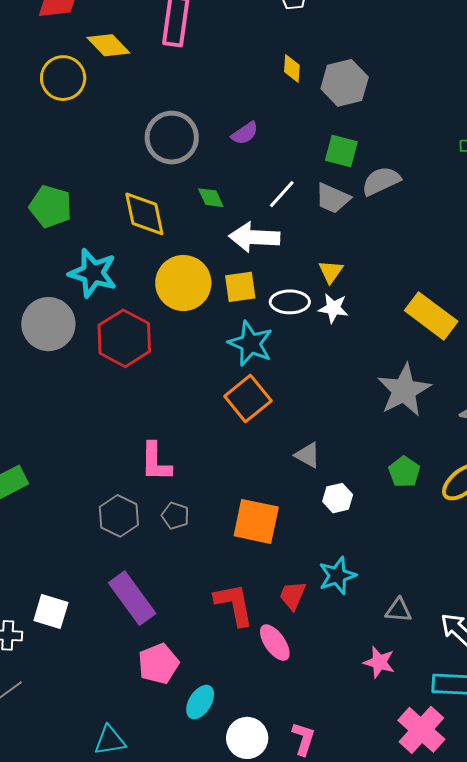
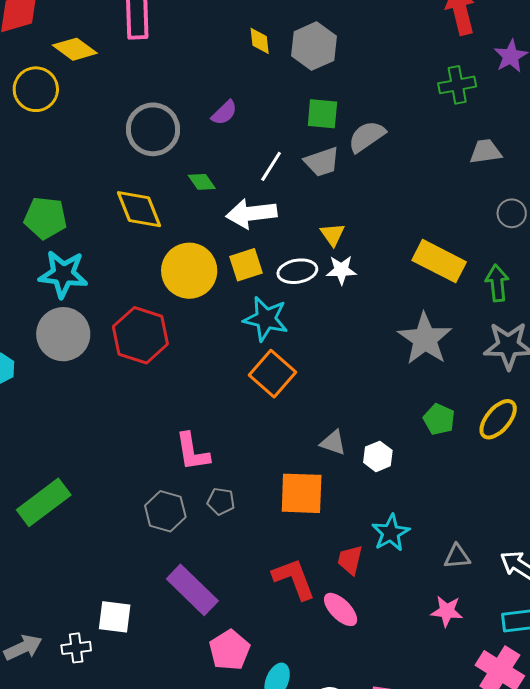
gray trapezoid: (333, 198) -> (322, 162), turned -33
cyan star: (93, 273) -> (63, 274), moved
gray triangle: (308, 455) -> (333, 443), moved

